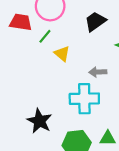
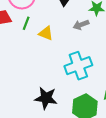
gray arrow: (98, 72) -> (81, 25), moved

